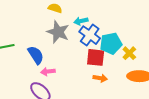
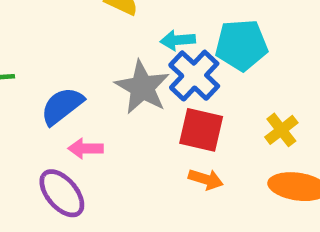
gray star: (58, 32) -> (142, 87), moved
cyan pentagon: (111, 43) -> (241, 45), moved
blue semicircle: (36, 55) -> (62, 106), turned -102

